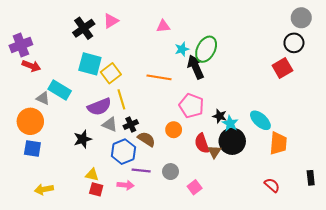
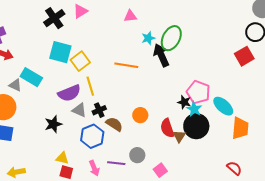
pink pentagon: (191, 106) -> (198, 92), moved
purple line: (141, 171) -> (116, 163), moved
pink arrow: (126, 185) -> (94, 168), turned 63

